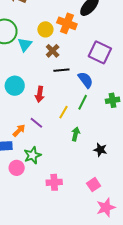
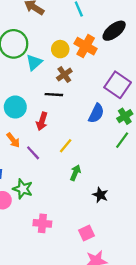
black line: (61, 70) -> (54, 95), moved
blue semicircle: (85, 80) -> (96, 113), turned 54
green cross: (113, 100) -> (125, 116), moved, turned -32
green line: (83, 102) -> (122, 140), moved
orange arrow: (19, 130) -> (13, 140), moved, turned 88
green star: (32, 155) -> (23, 189), turned 30

